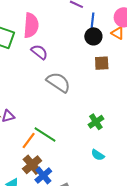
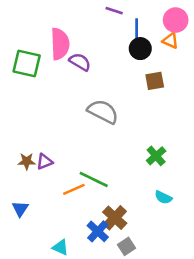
purple semicircle: (39, 52) -> (80, 62), moved
orange line: (29, 140) -> (74, 189), turned 36
brown cross: (32, 165) -> (115, 218), moved

